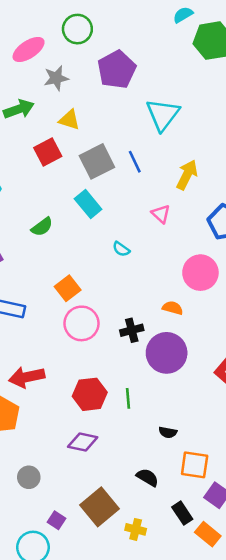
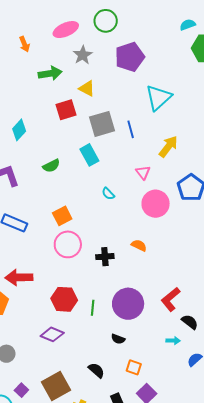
gray star: (56, 78) -> (83, 55), turned -30
pink circle: (200, 273) -> (156, 204), moved
purple circle: (167, 353) -> (128, 304), moved
orange square: (195, 465) -> (134, 367), size x0.7

